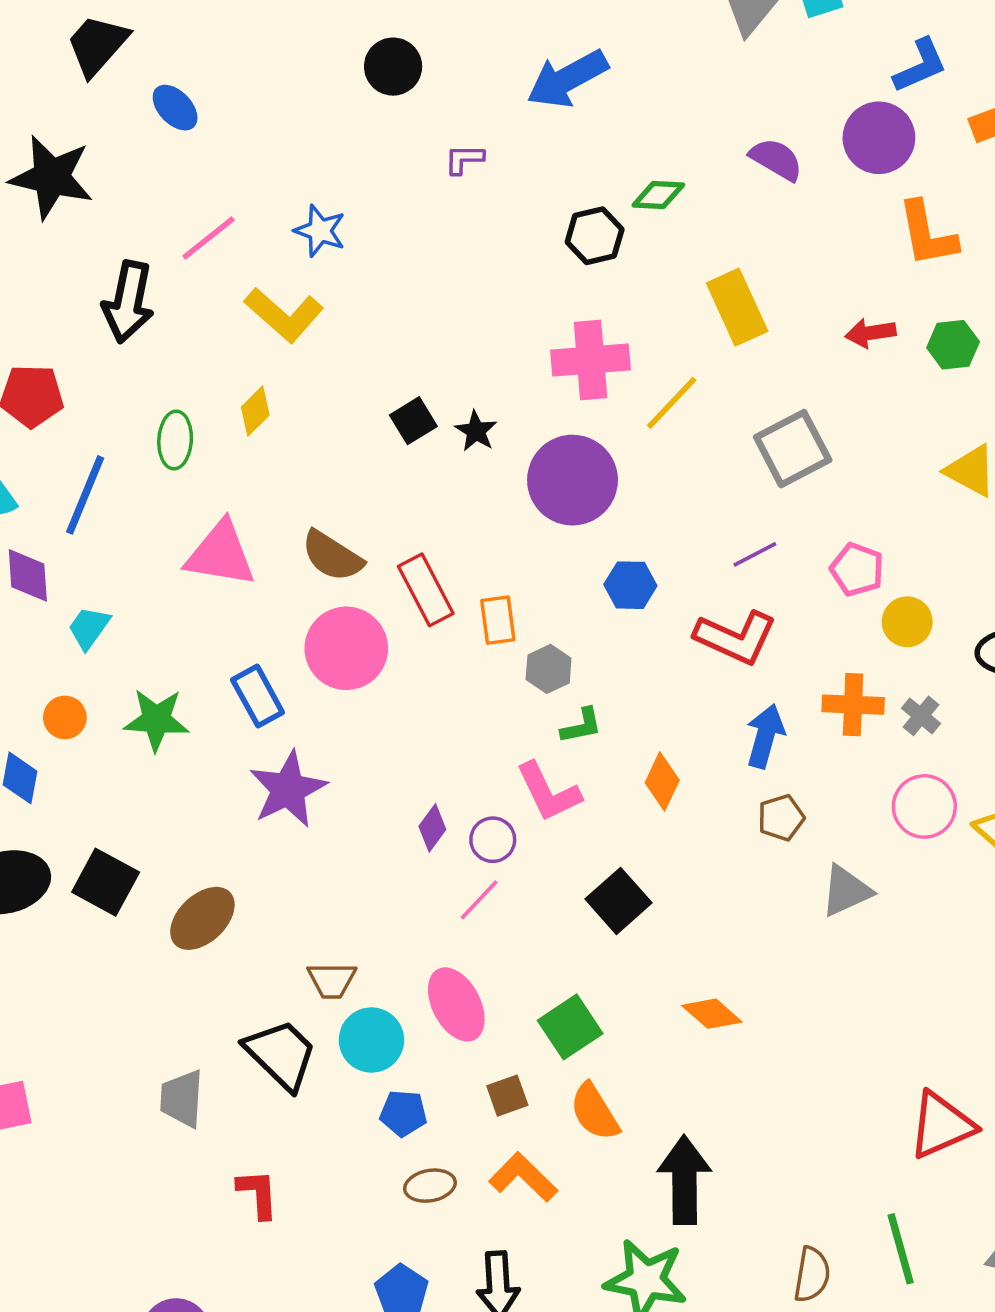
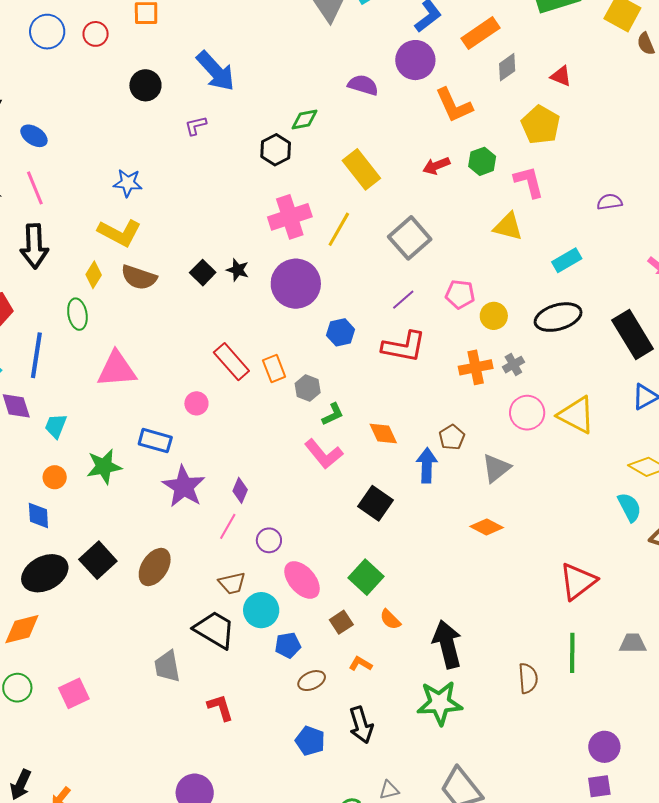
blue arrow: (567, 79) -> (216, 71), moved, turned -90
pink line: (209, 238) -> (35, 188), moved, turned -60
yellow diamond: (255, 411) -> (94, 275), moved
brown semicircle: (332, 556) -> (139, 277), moved
pink circle: (346, 648) -> (196, 403), size x0.5
blue rectangle: (258, 696) -> (155, 441), turned -32
gray cross: (921, 716) -> (513, 365), turned 35
blue arrow: (765, 736) -> (427, 465), moved
orange diamond: (662, 781) -> (383, 433), turned -36
purple diamond: (432, 828) -> (240, 490), moved
purple circle: (493, 840) -> (269, 540), moved
black square: (106, 882) -> (98, 560), turned 33
pink line: (479, 900) -> (228, 526), moved
orange diamond: (712, 1014) -> (487, 527), moved
orange semicircle: (595, 1112) -> (390, 619), size x0.7
orange L-shape: (523, 1177) -> (360, 664), size x0.6
green line: (901, 1249) -> (572, 653), turned 30

